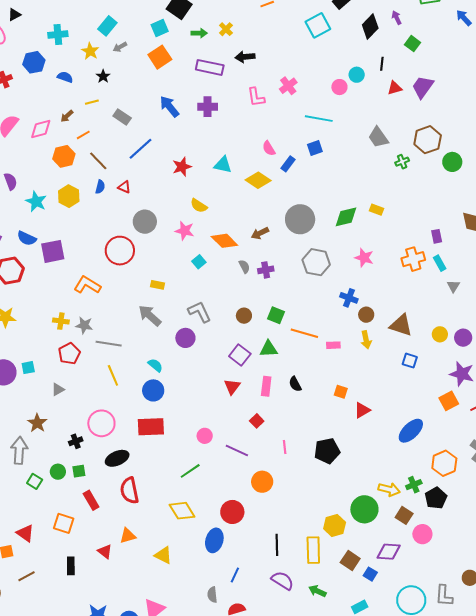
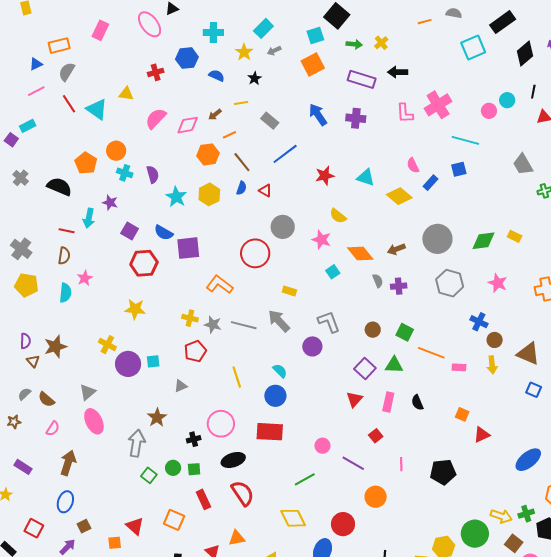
pink cross: (288, 86) -> (438, 105), size x1.5
gray line: (109, 344) -> (244, 325), moved
red semicircle: (129, 490) -> (243, 493), turned 152

